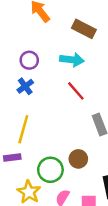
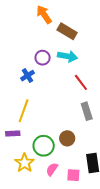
brown rectangle: (84, 29) -> (67, 31), moved
purple circle: (29, 60) -> (43, 58), moved
red line: (76, 91) -> (81, 82), moved

